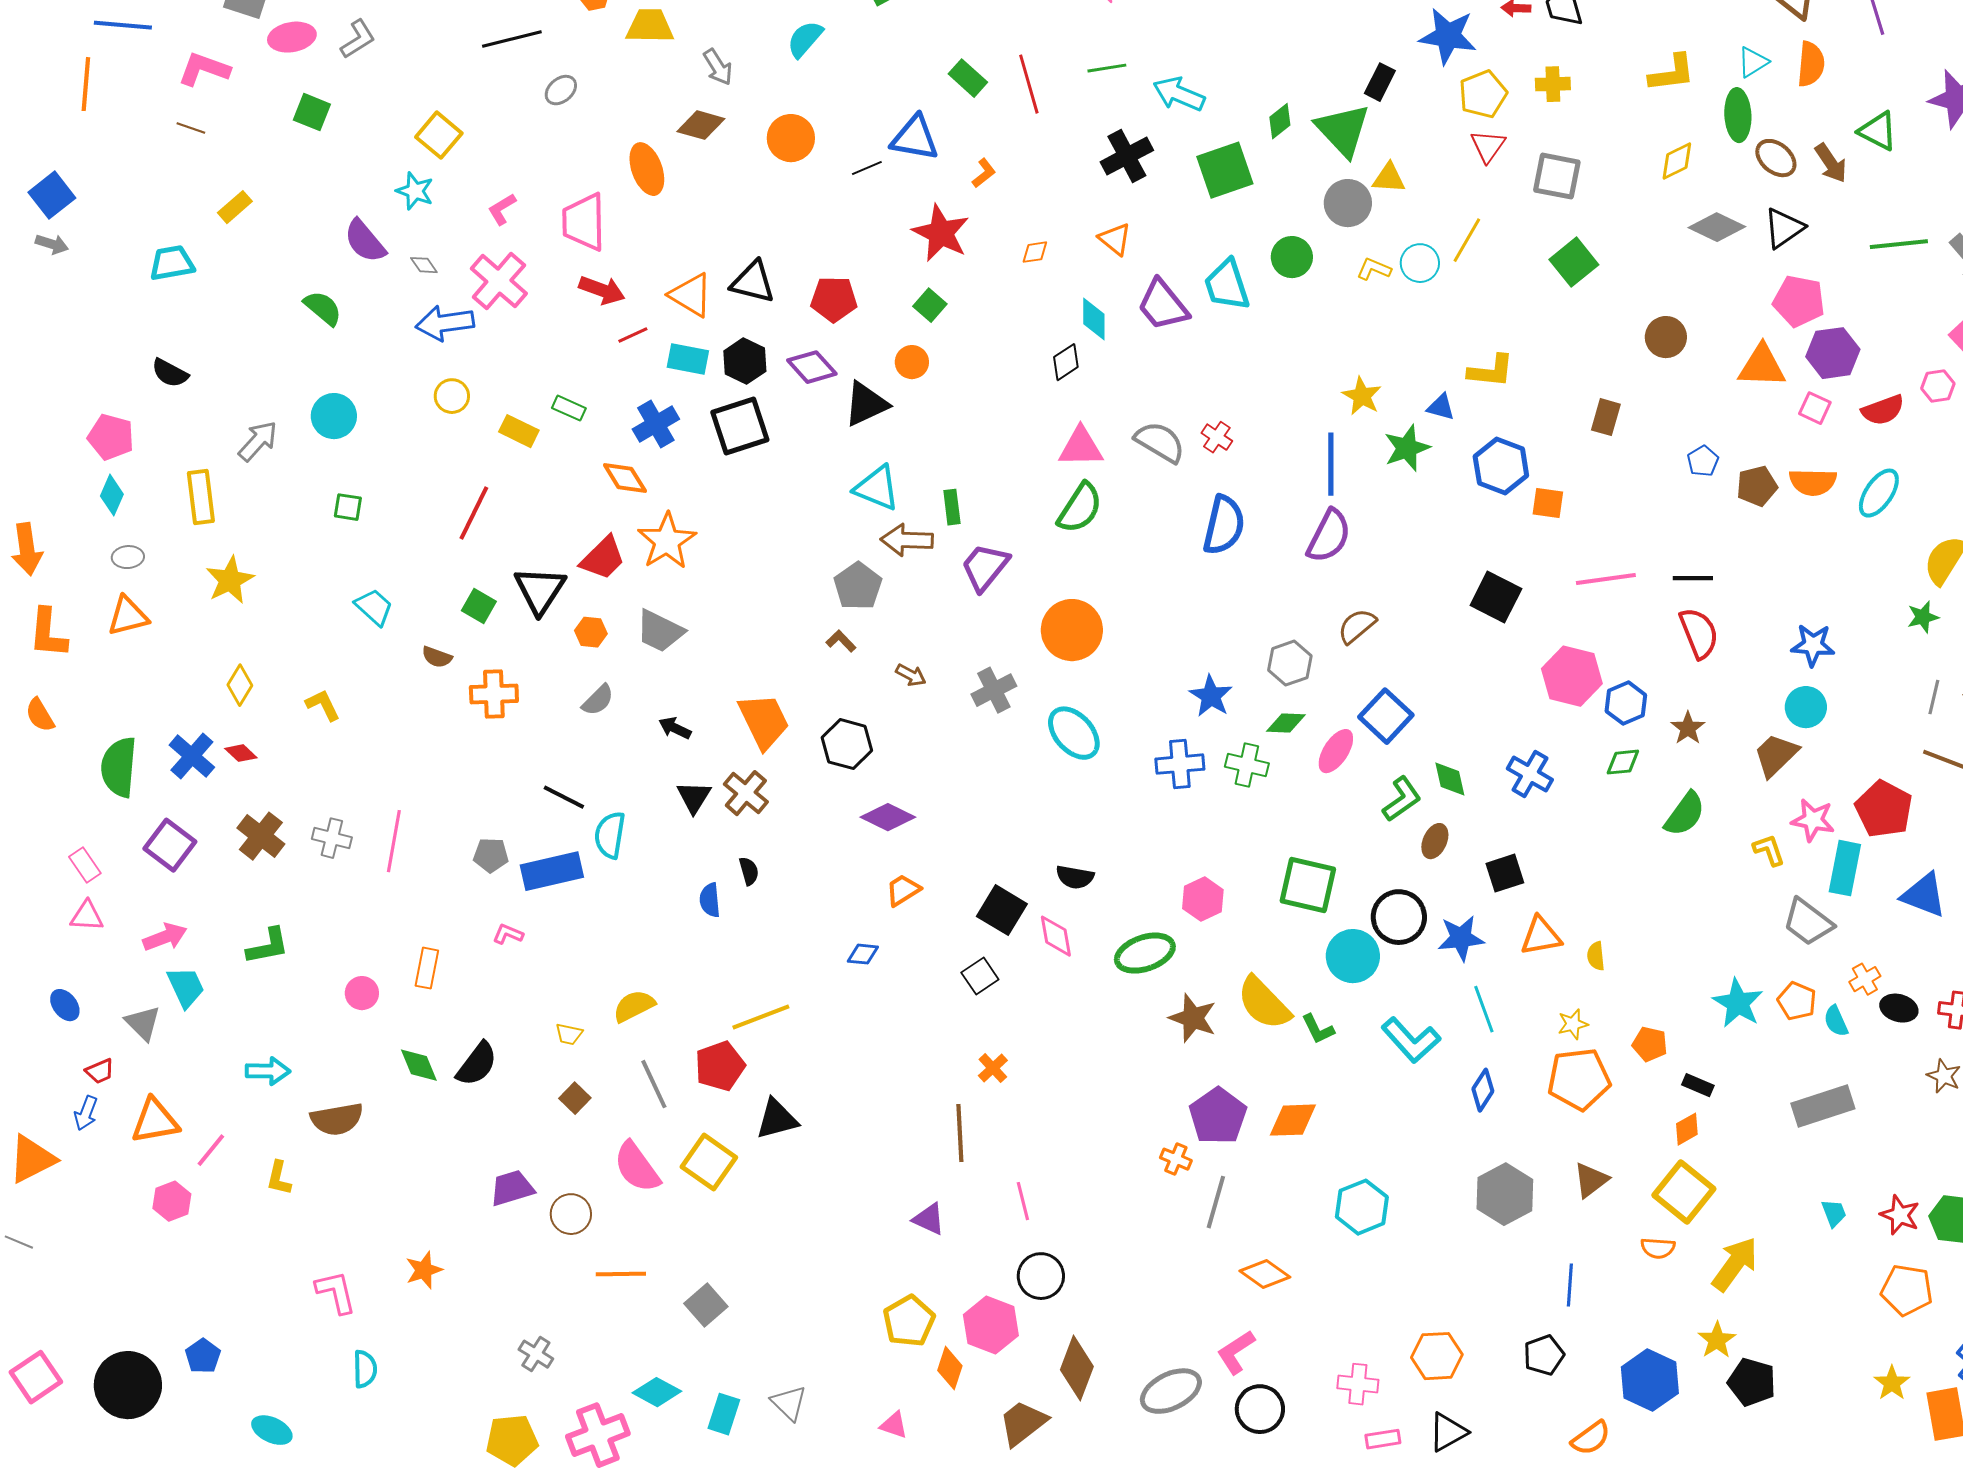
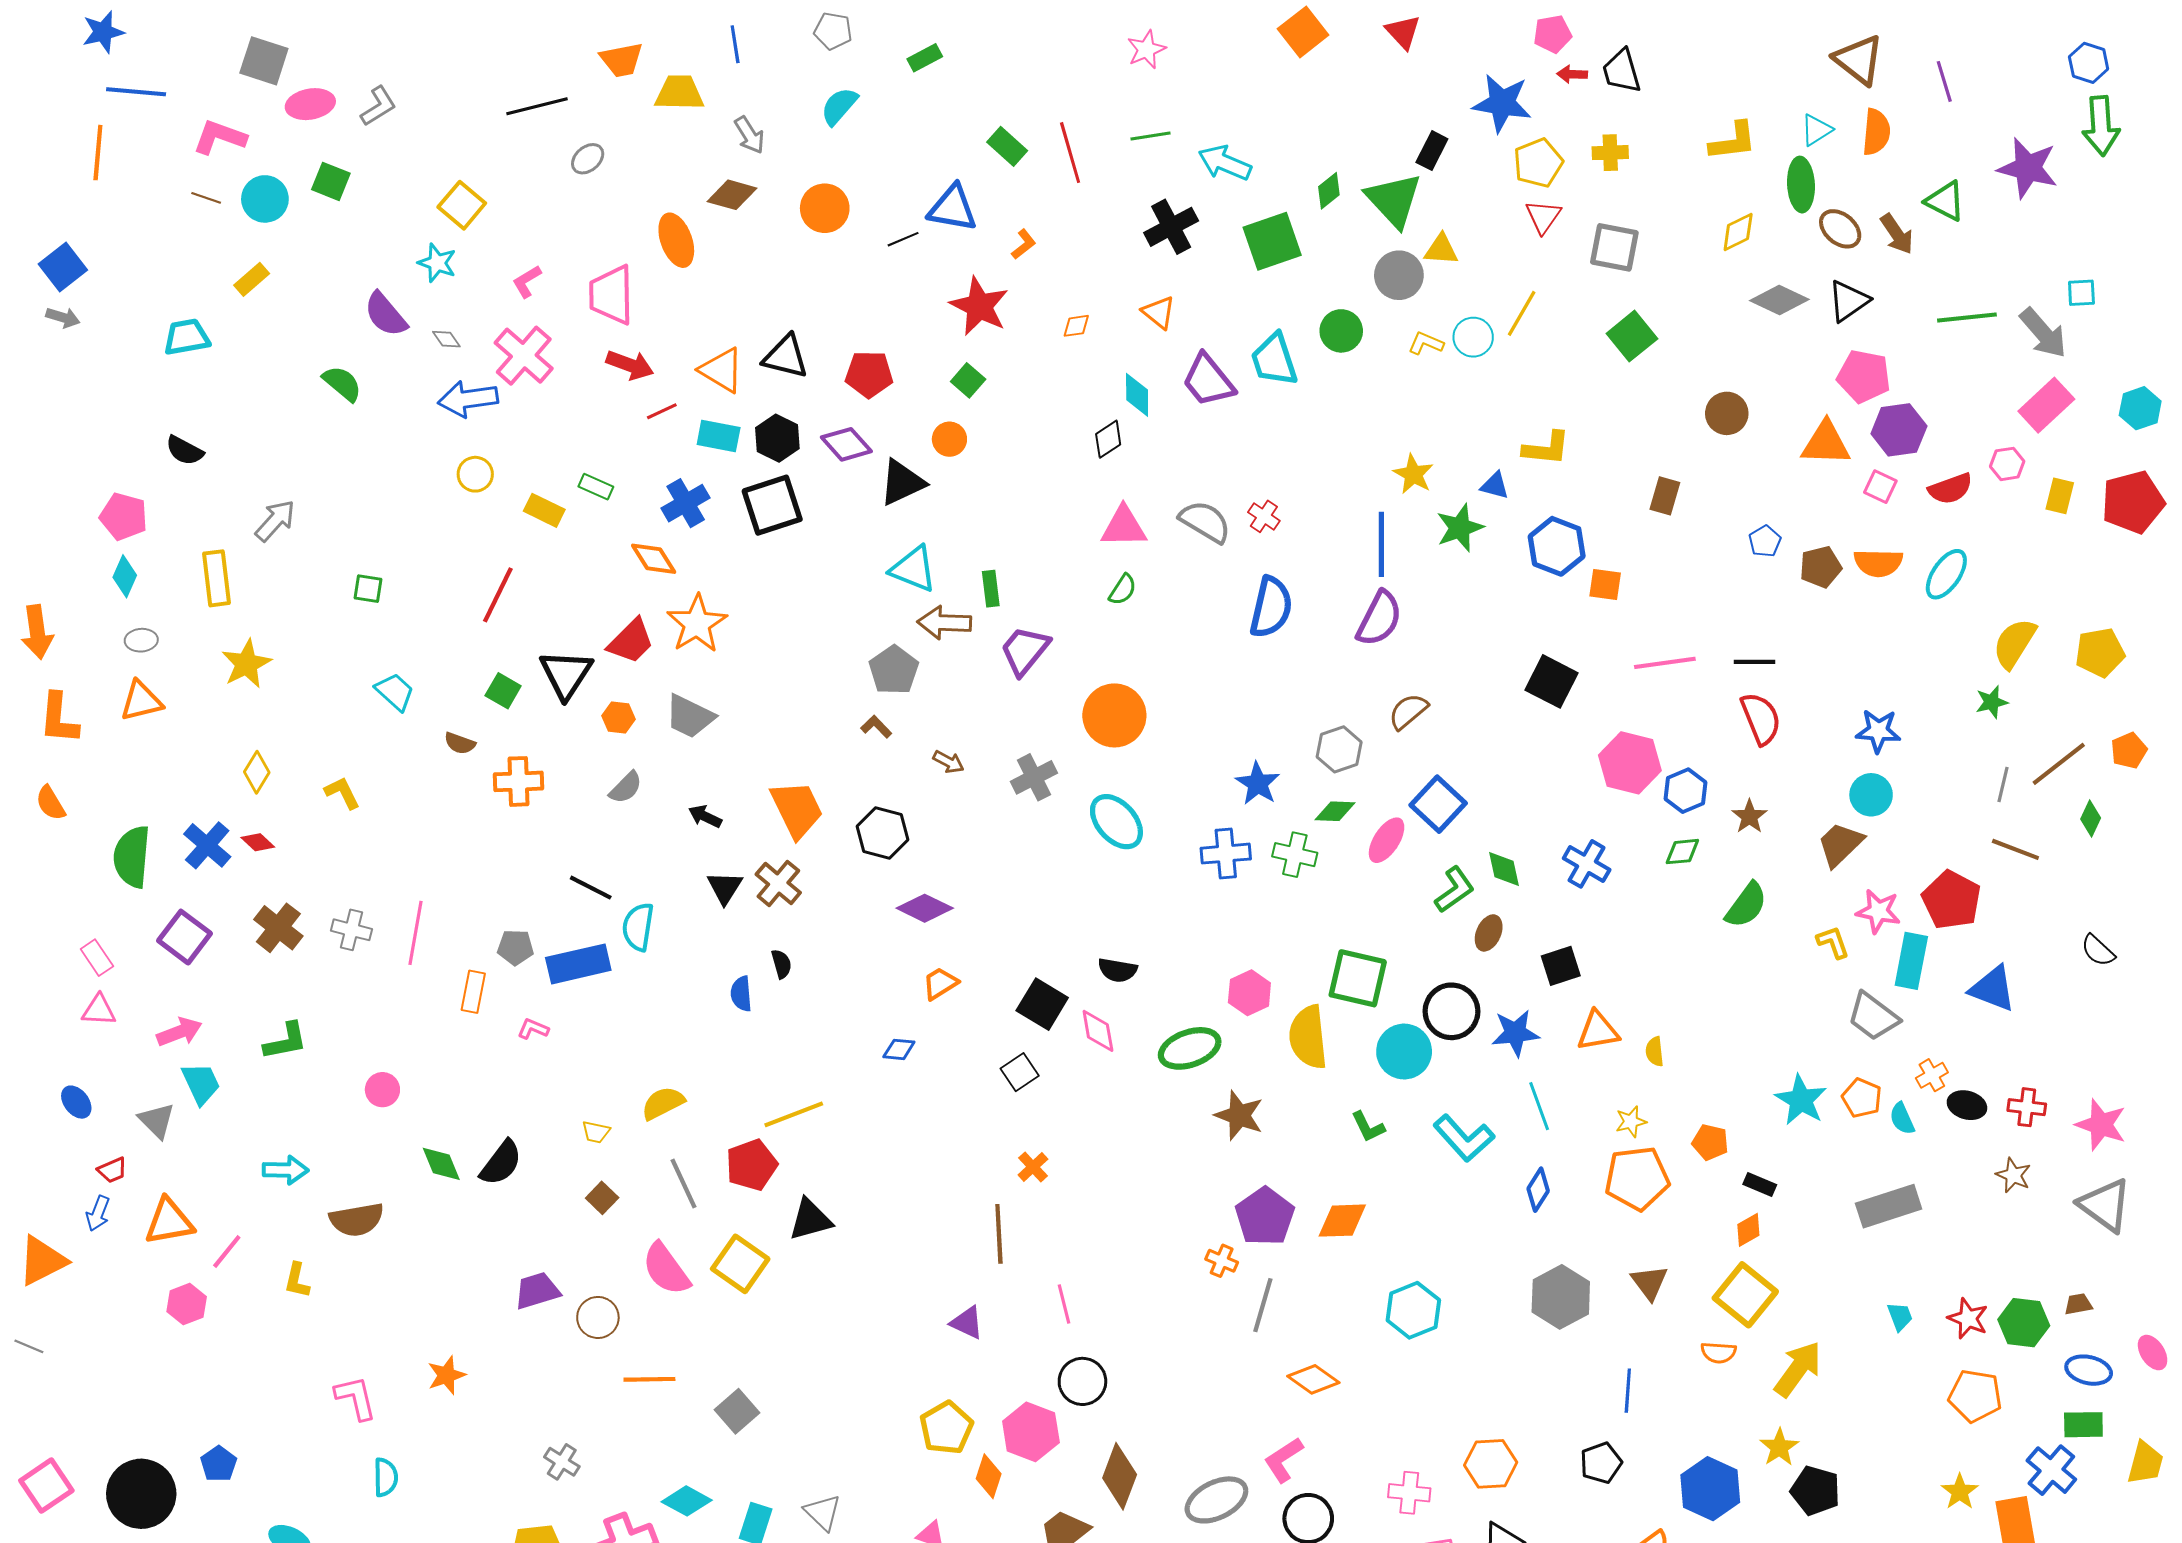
cyan circle: (334, 416) -> (265, 199), moved
green semicircle: (1080, 508) -> (1123, 590), size x0.6
orange rectangle: (427, 968) -> (473, 992), moved
yellow semicircle: (1264, 1003) -> (1308, 1037), moved, turned 38
brown triangle: (1591, 1180) -> (1649, 1282), turned -30

